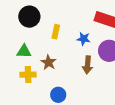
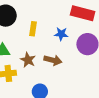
brown arrow: (87, 65) -> (53, 60), moved, turned -78

